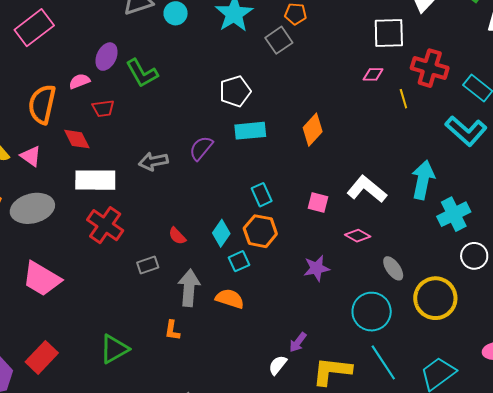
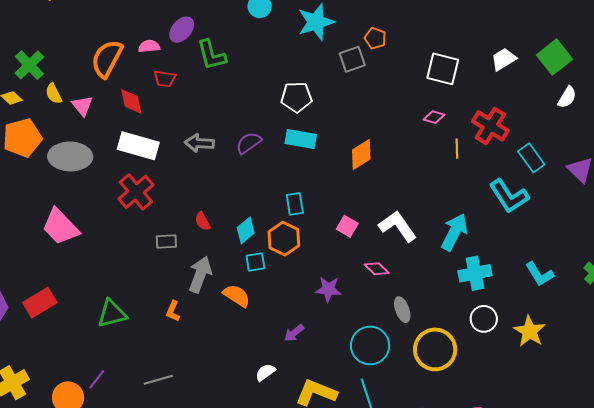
white square: (389, 33) -> (443, 69), moved
purple arrow: (298, 342) -> (294, 333), moved

